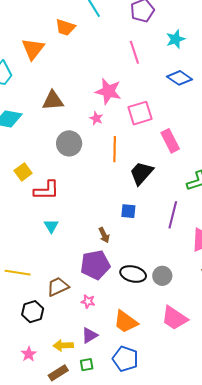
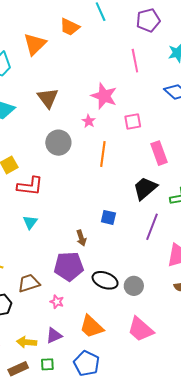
brown triangle: (53, 101) -> (48, 98), turned 50
pink square: (140, 113) -> (133, 122), size x0.7
black trapezoid: (142, 173) -> (145, 188), moved

